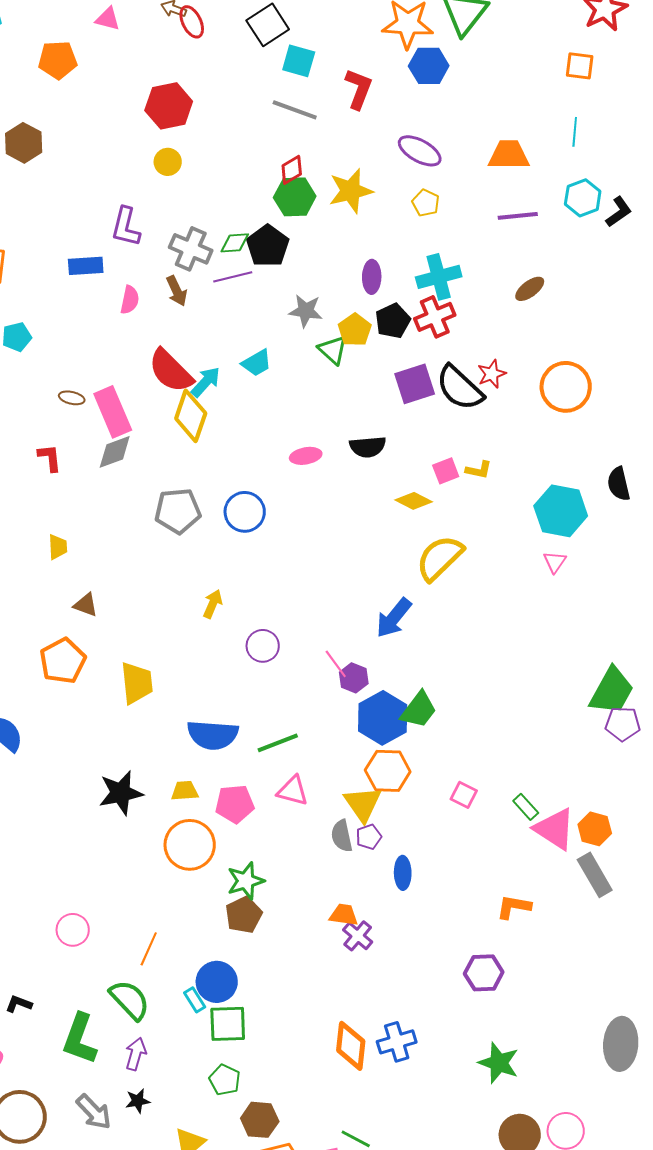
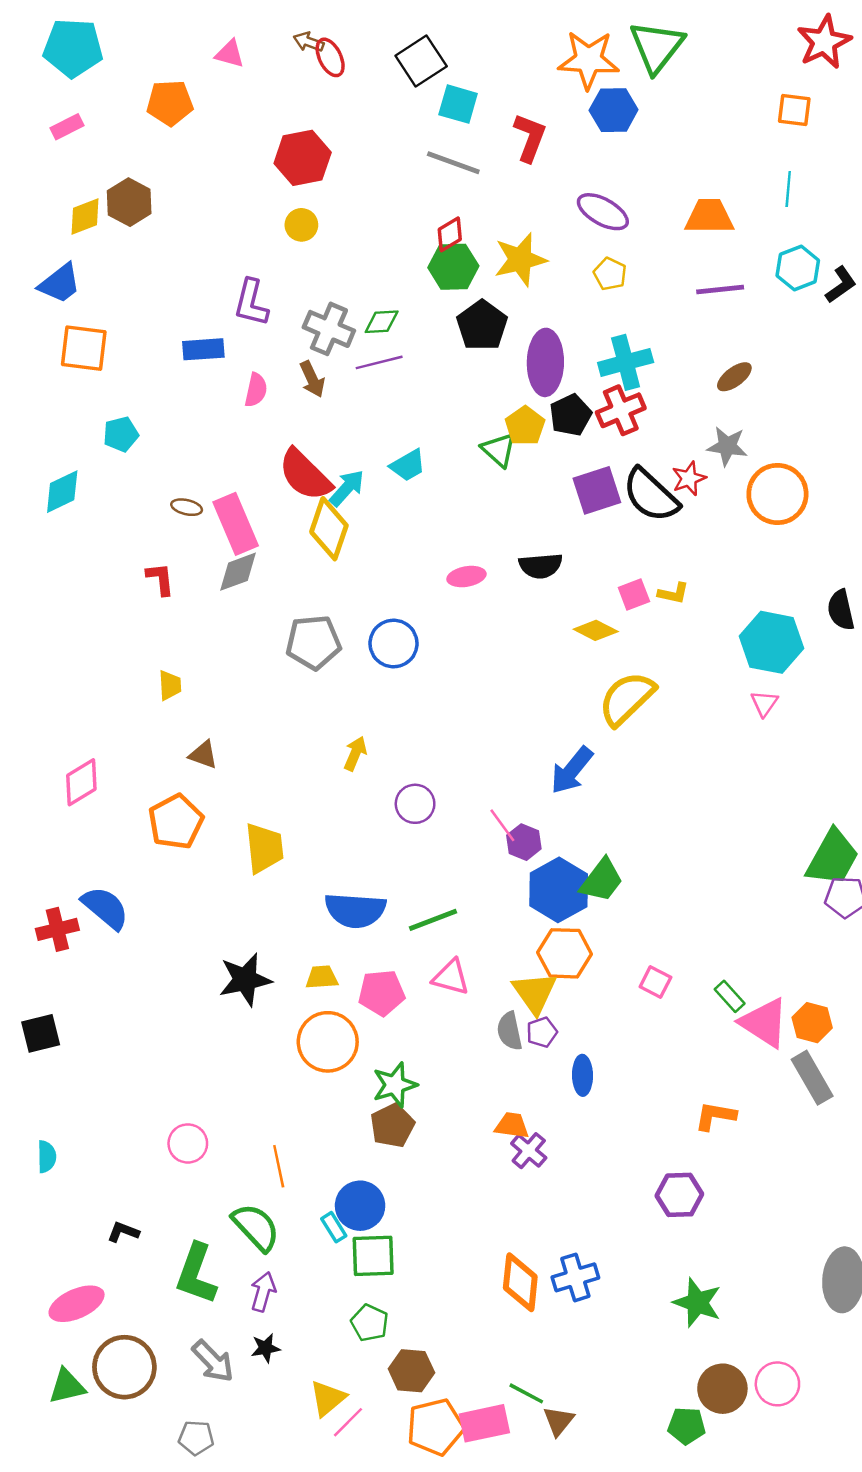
black pentagon: (268, 246) -> (482, 325), moved
purple ellipse: (372, 277) -> (545, 362), size x1.6
gray star: (306, 311) -> (727, 446), moved
orange line: (149, 949) -> (279, 1166), turned -36

